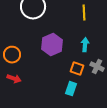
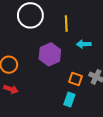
yellow line: (84, 13) -> (66, 24), moved
cyan arrow: (85, 45) -> (84, 44), moved, turned -96

